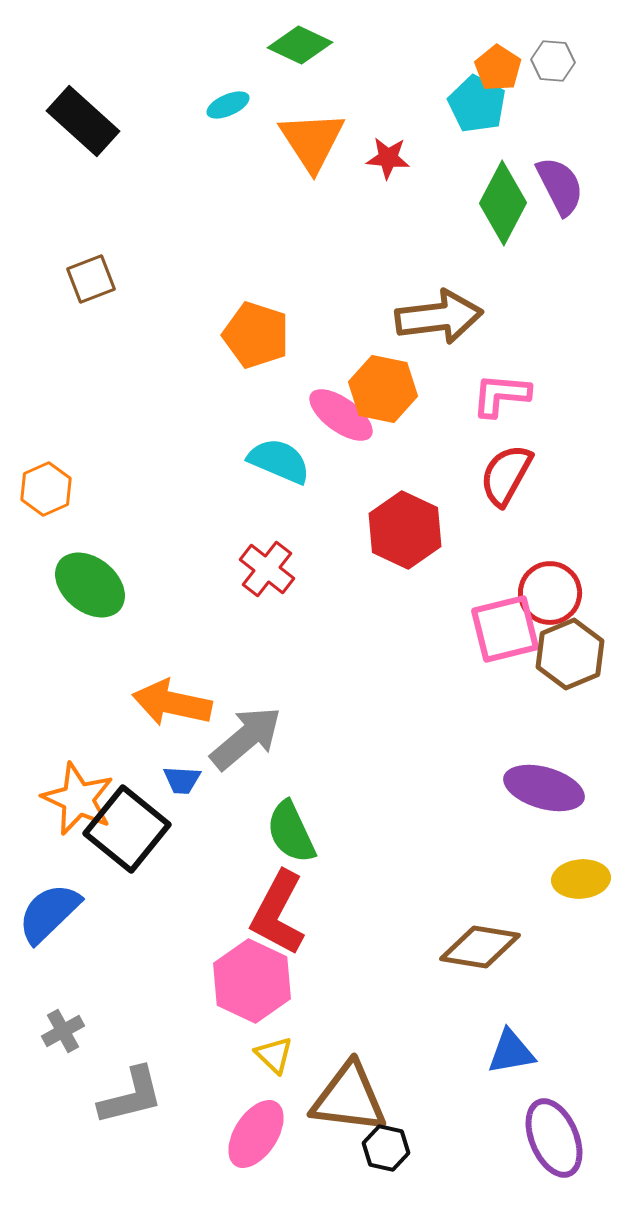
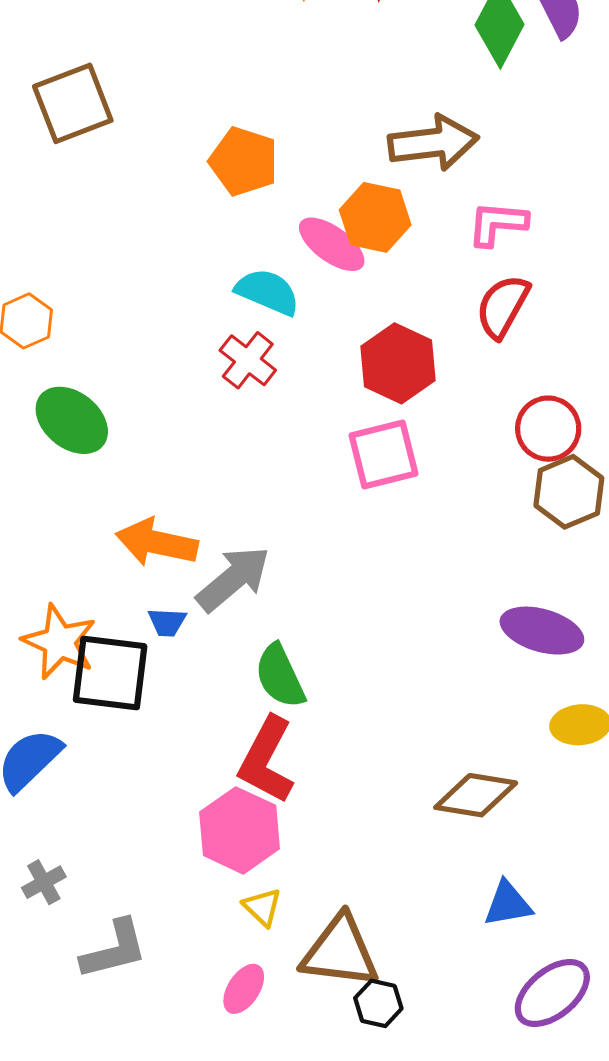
brown square: (91, 279) -> (73, 103), size x1.6
red cross: (267, 569) -> (248, 360), moved
pink square: (505, 629) -> (383, 454), moved
black square: (127, 829) -> (110, 673), turned -32
pink ellipse: (256, 1134) -> (244, 989), size x0.7
purple ellipse: (554, 1138) -> (552, 993), turned 74

